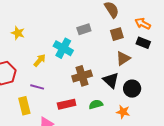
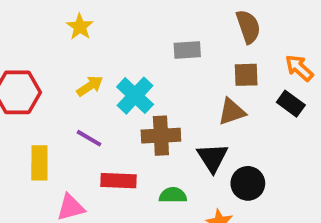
yellow star: (18, 33) -> (80, 27), moved
cyan cross: (63, 48) -> (135, 96), moved
brown triangle: (123, 58) -> (232, 112), moved
purple line: (37, 87) -> (89, 138), moved

